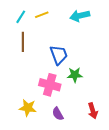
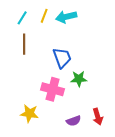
yellow line: (42, 15) -> (44, 16), turned -48
cyan arrow: (80, 16) -> (66, 17), moved
purple semicircle: (58, 114) -> (74, 121), moved, turned -80

